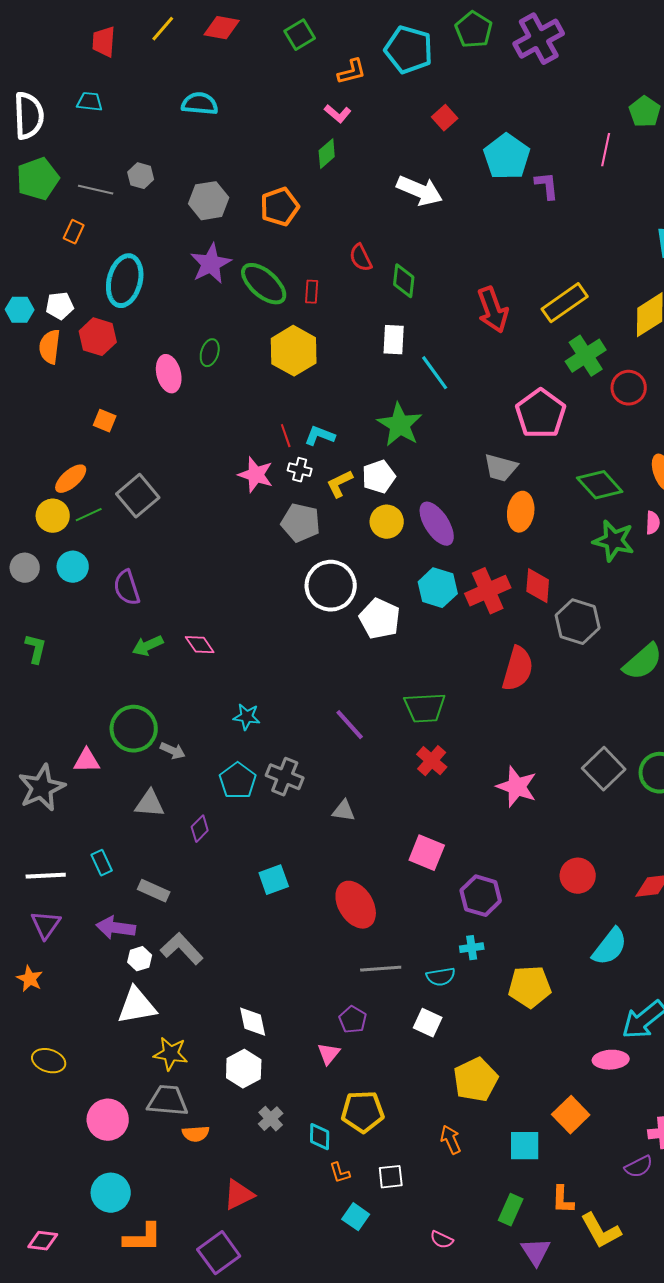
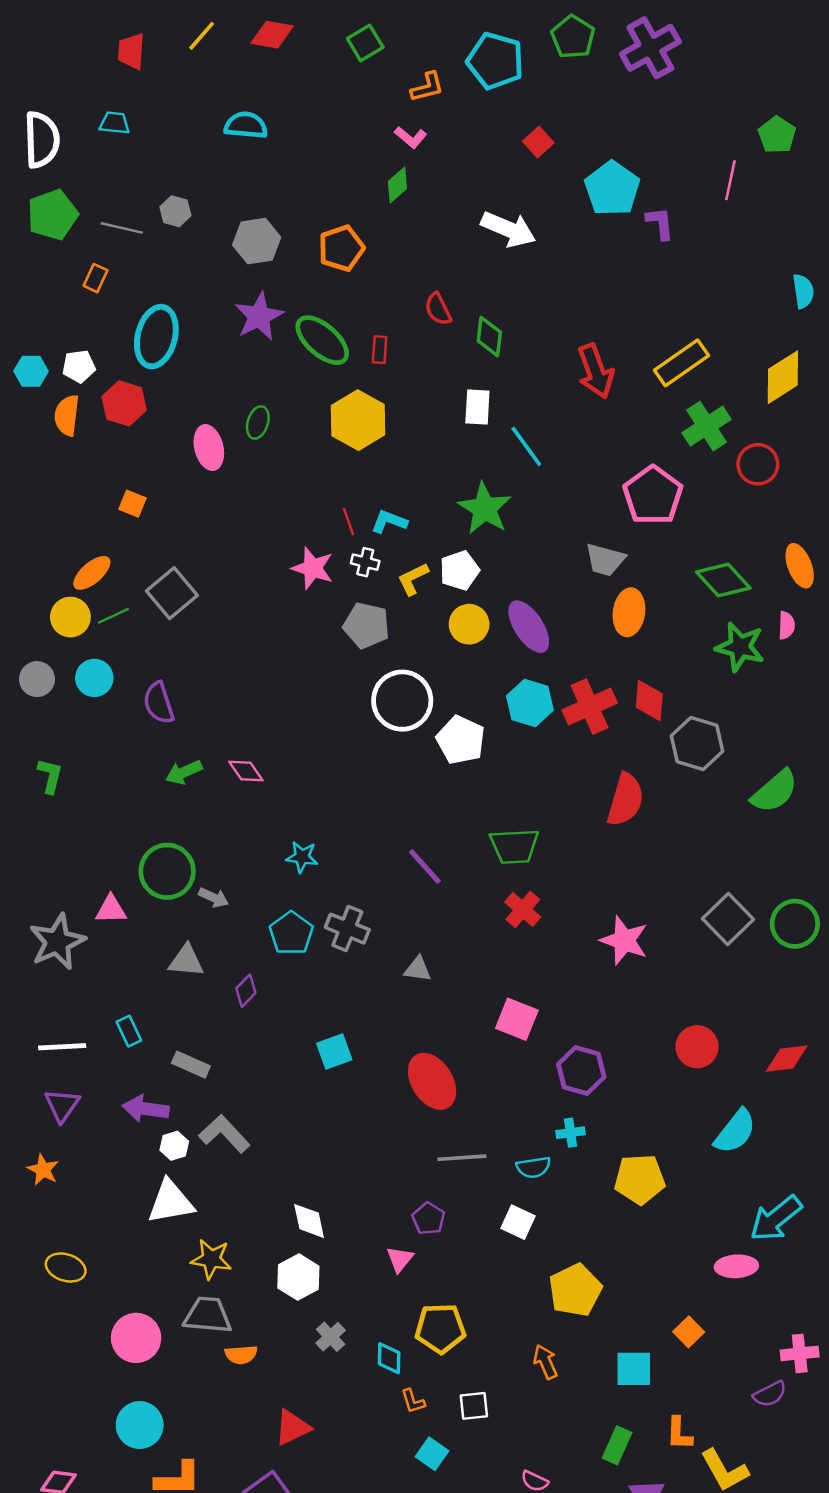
orange square: (571, 1115) -> (689, 1332), size x0.7

